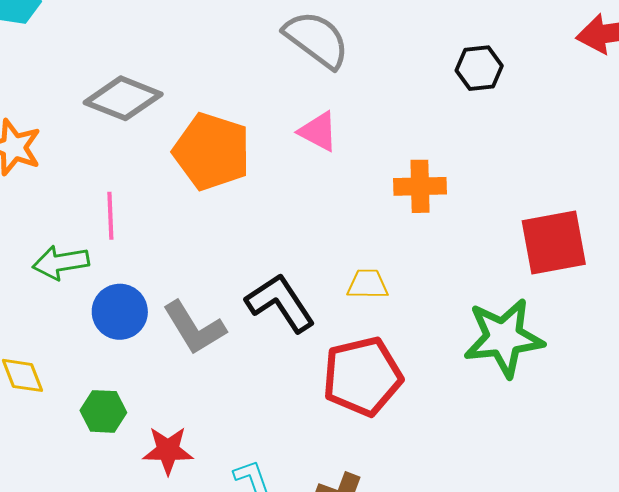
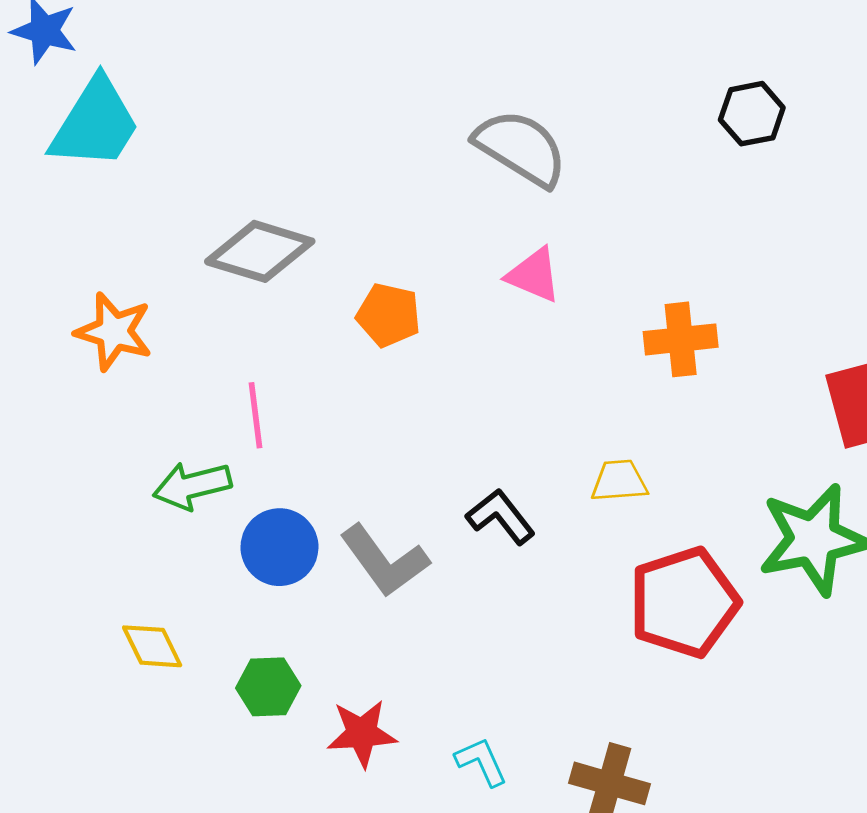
black hexagon: (479, 68) -> (752, 114), moved
orange pentagon: (212, 151) -> (389, 315), size x0.6
black L-shape: (280, 303) -> (501, 517), size x0.7
red pentagon: (362, 376) -> (684, 602), moved

